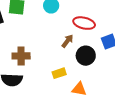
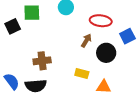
yellow rectangle: (59, 73) -> (82, 73), turned 40

